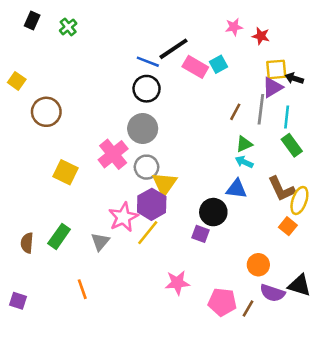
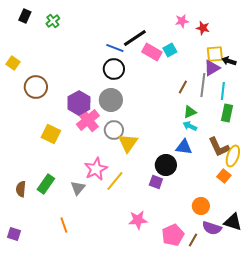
green rectangle: (292, 145) -> (227, 113), turned 48
purple hexagon: (152, 204) -> (79, 103), moved
pink pentagon: (222, 302) -> (173, 235), turned -30

